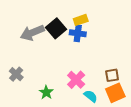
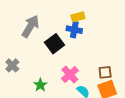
black square: (56, 28) -> (55, 44), moved
gray arrow: (32, 33) -> (30, 26), turned 140

